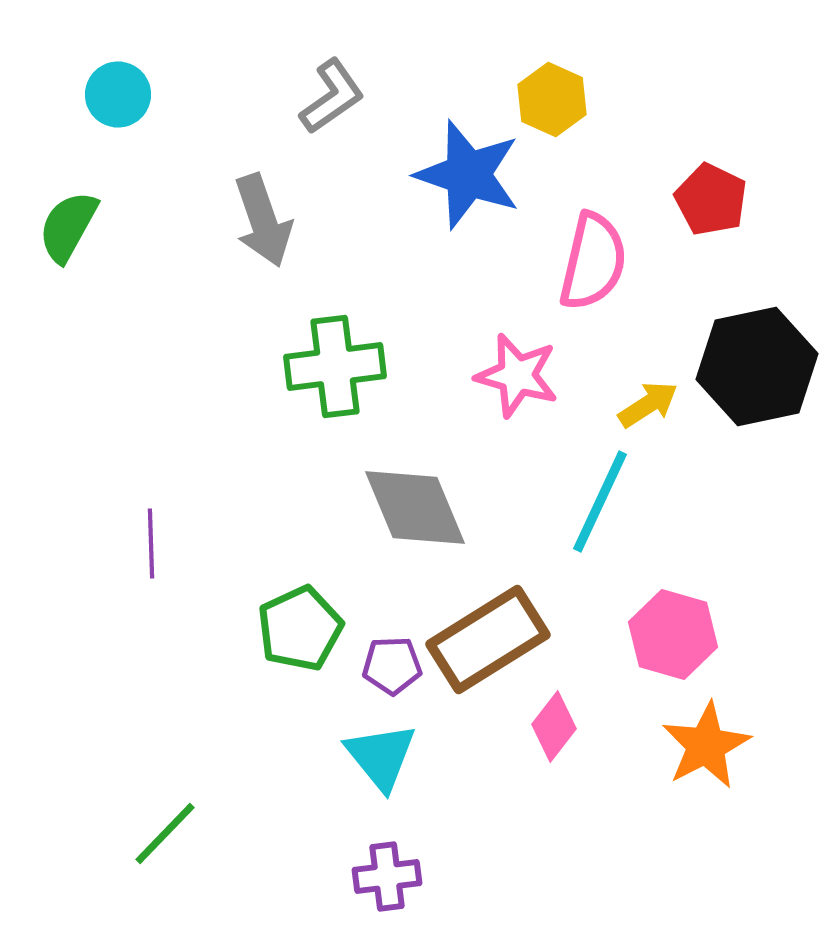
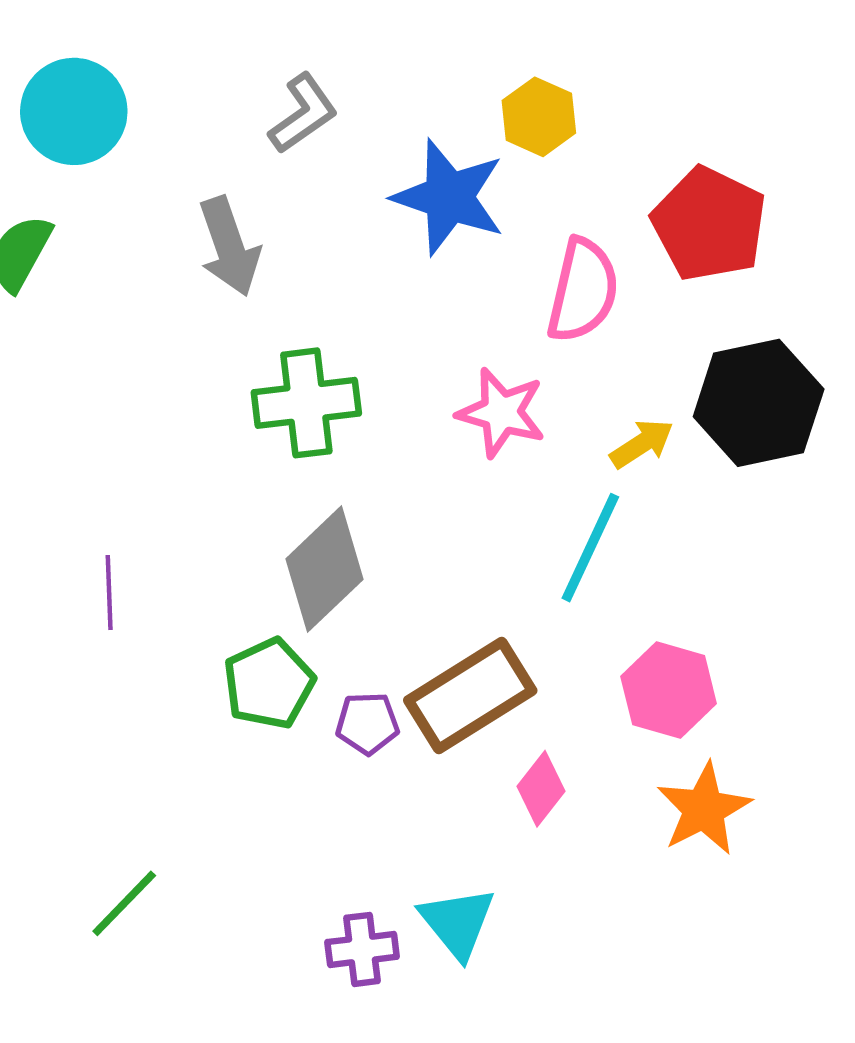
cyan circle: (118, 94) -> (74, 111), size x1.5
red pentagon: (711, 200) -> (709, 224), size x1.5
gray diamond: (415, 508) -> (325, 569), moved, turned 69
cyan triangle: (381, 756) -> (457, 923), moved

